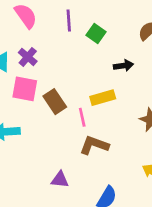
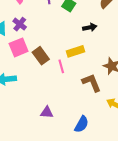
pink square: (25, 89) -> (19, 47), turned -30
brown L-shape: (94, 145) -> (91, 83), moved, turned 50

